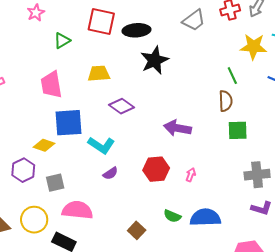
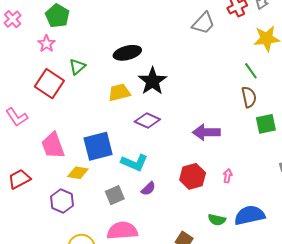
red square: (101, 22) -> (49, 84), moved, turned 32
black ellipse: (137, 30) -> (127, 53), moved
black star: (154, 60) -> (152, 81), moved
pink trapezoid: (51, 85) -> (53, 146), moved
gray square: (55, 183) -> (115, 195), moved

